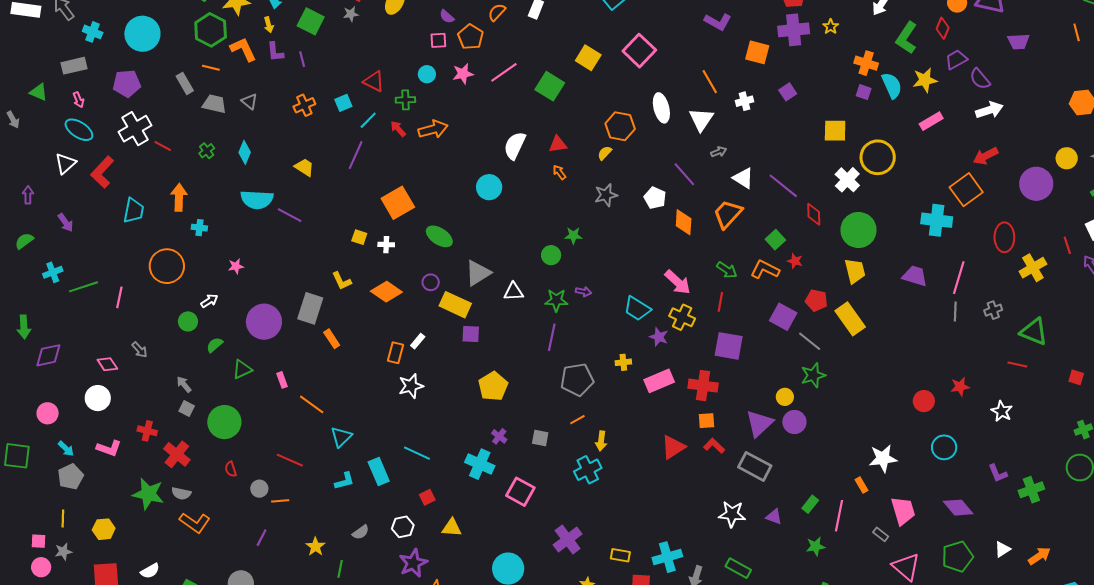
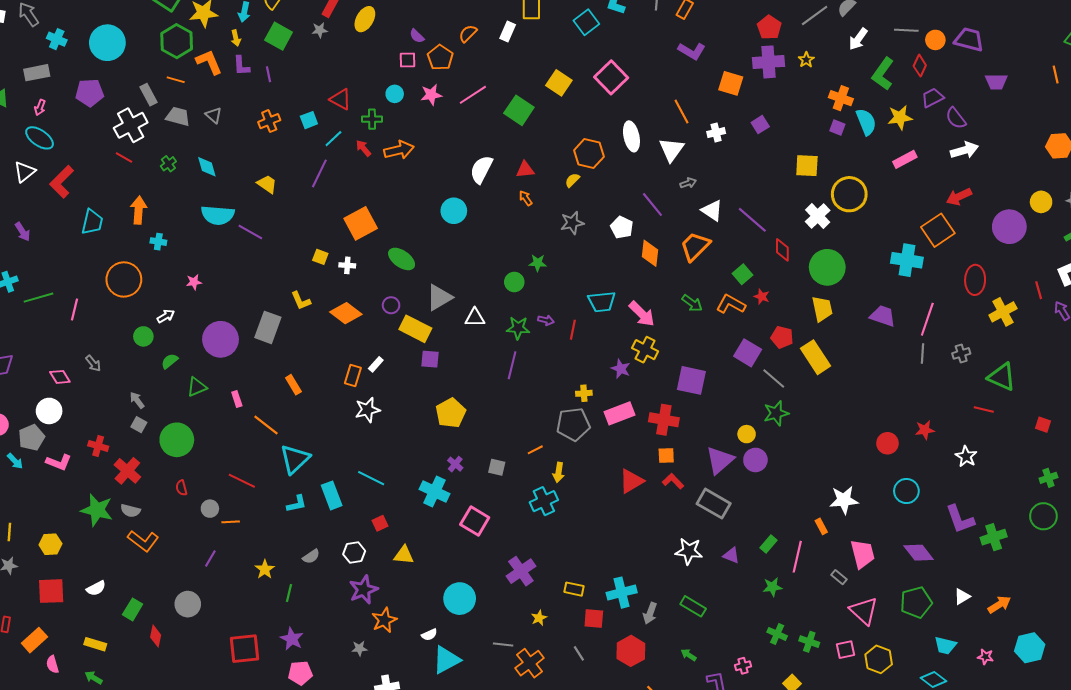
pink arrow: (78, 100) -> (40, 107), turned 42
white cross: (135, 129) -> (131, 125), moved
cyan diamond: (245, 152) -> (207, 167), turned -40
red line: (720, 302) -> (573, 330), moved
cyan trapezoid: (637, 309) -> (602, 302), moved, turned -40
orange rectangle: (332, 339) -> (293, 385), moved
gray pentagon: (577, 380) -> (573, 424), moved
cyan triangle: (341, 437) -> (295, 459), size x1.4
purple L-shape: (998, 473) -> (960, 519), size x1.5
gray pentagon: (71, 477) -> (31, 438), moved

